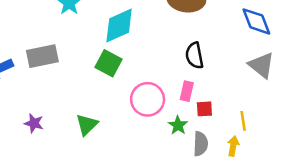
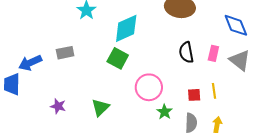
gray rectangle: (42, 56) -> (65, 53), size x0.7
pink rectangle: (187, 91) -> (213, 53), moved
yellow line: (243, 121) -> (214, 91), moved
green star: (178, 125) -> (164, 112), moved

